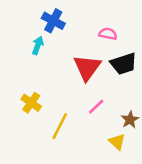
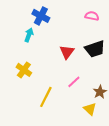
pink semicircle: (108, 34) -> (92, 16), moved
red triangle: (87, 68) -> (67, 52), size x0.7
yellow cross: (31, 103) -> (24, 70), moved

